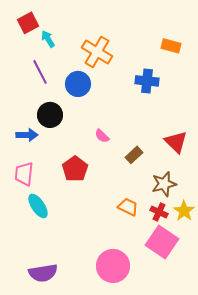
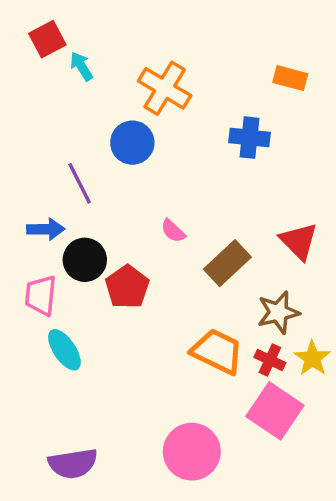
purple line: (40, 72) -> (80, 183), moved
black circle: (50, 115) -> (85, 260), moved
brown rectangle: (134, 155) -> (227, 263), size x1.5
orange trapezoid: (128, 207) -> (217, 351), size x1.5

